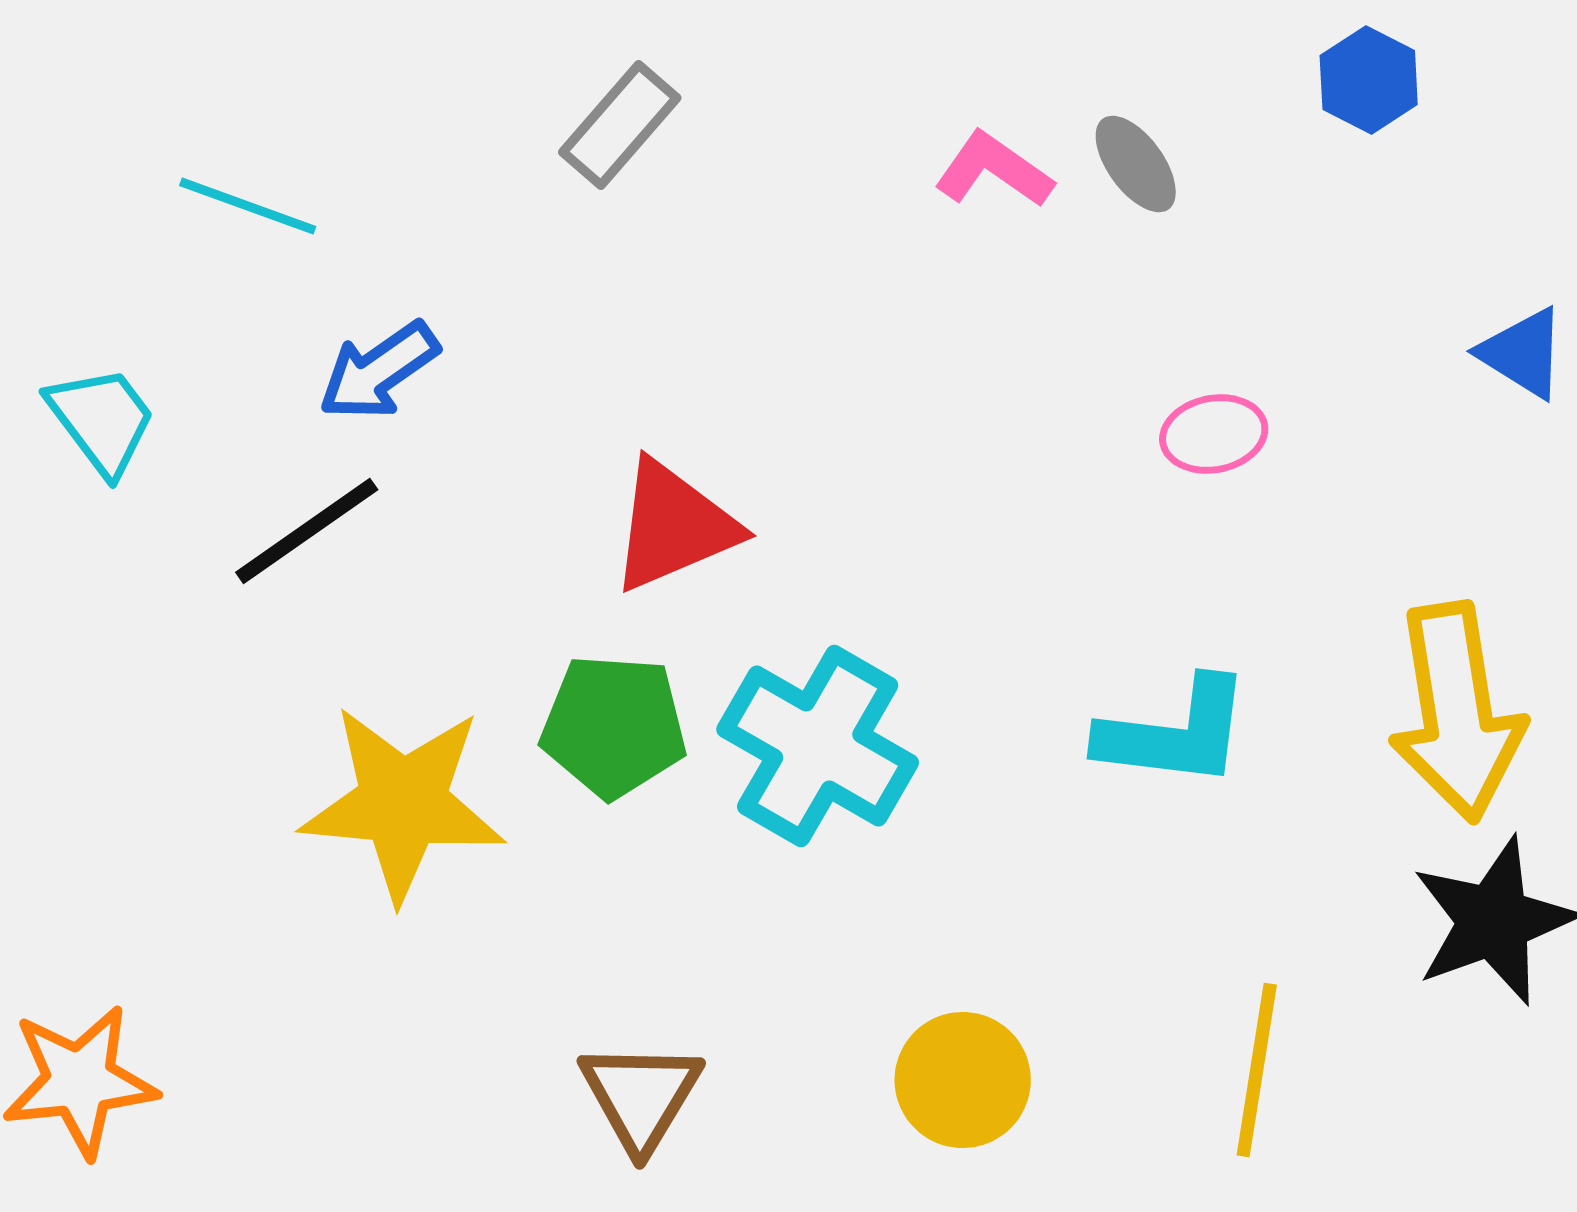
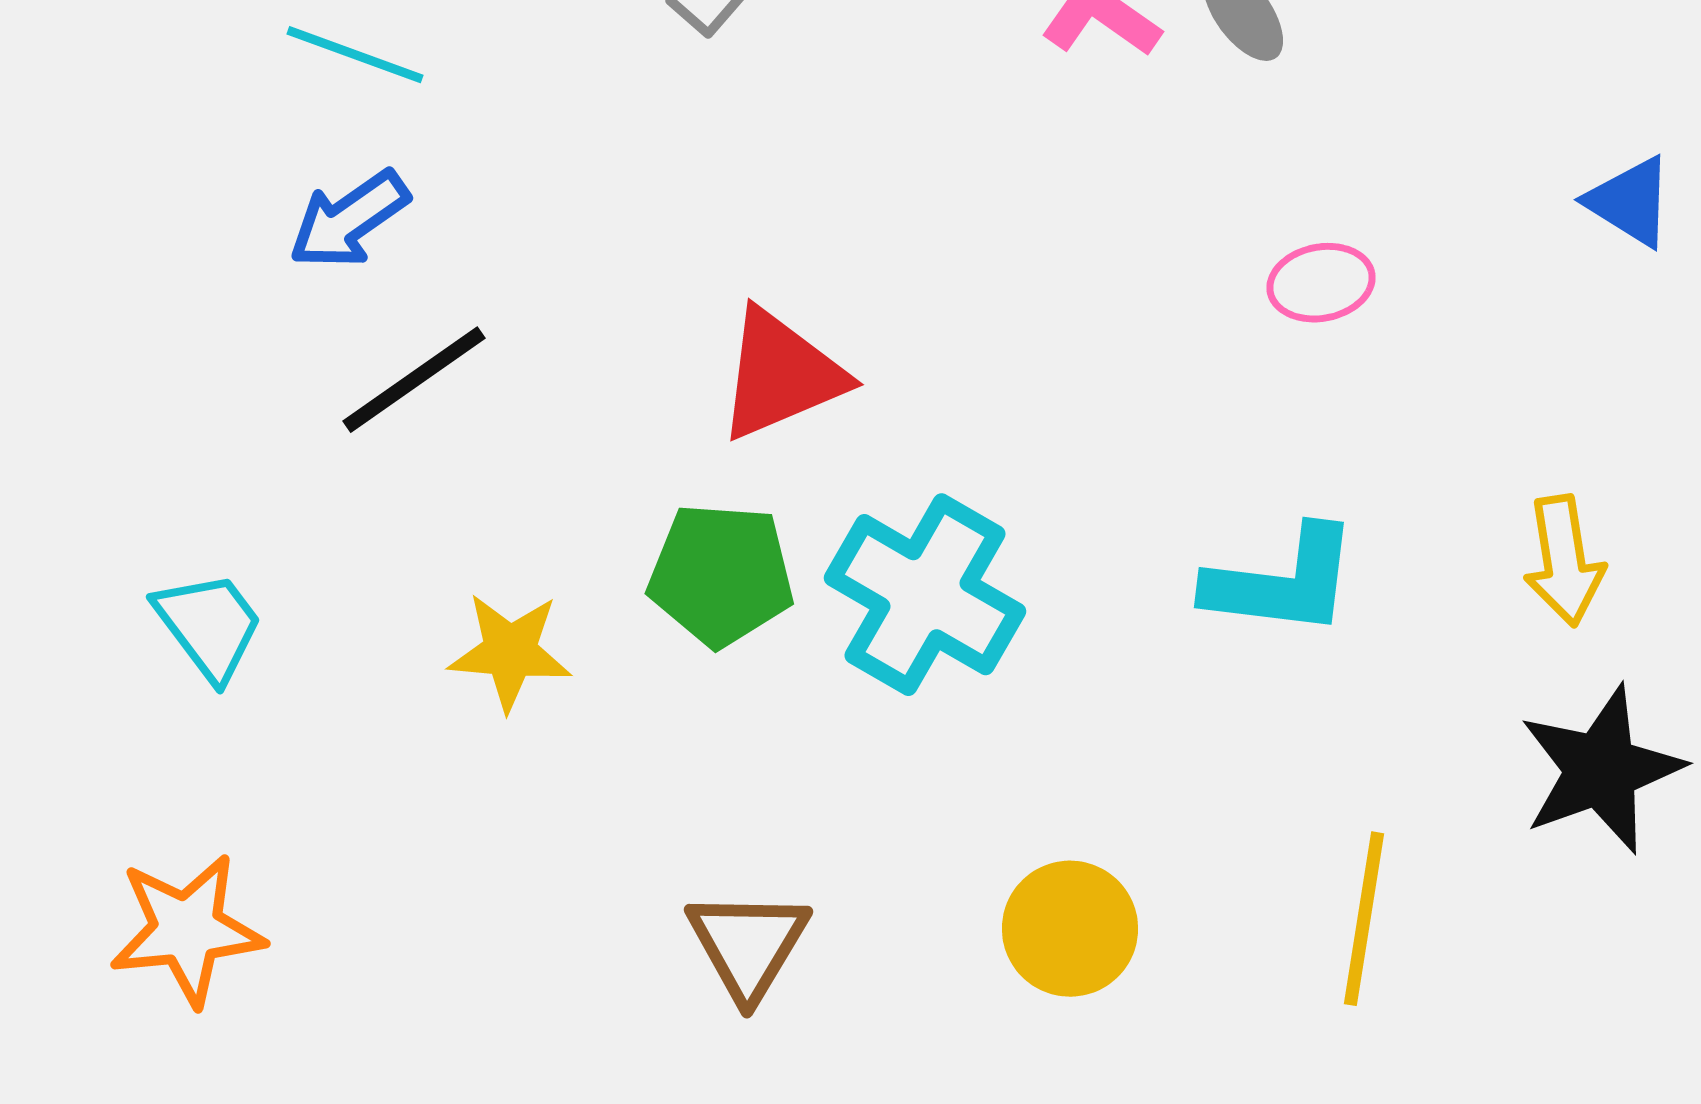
blue arrow: (379, 371) -> (349, 220), moved
cyan trapezoid: (102, 420) -> (209, 626), moved
yellow arrow: (1457, 712) -> (1564, 561), size x0.6
yellow star: (403, 803) -> (510, 652), size x0.6

